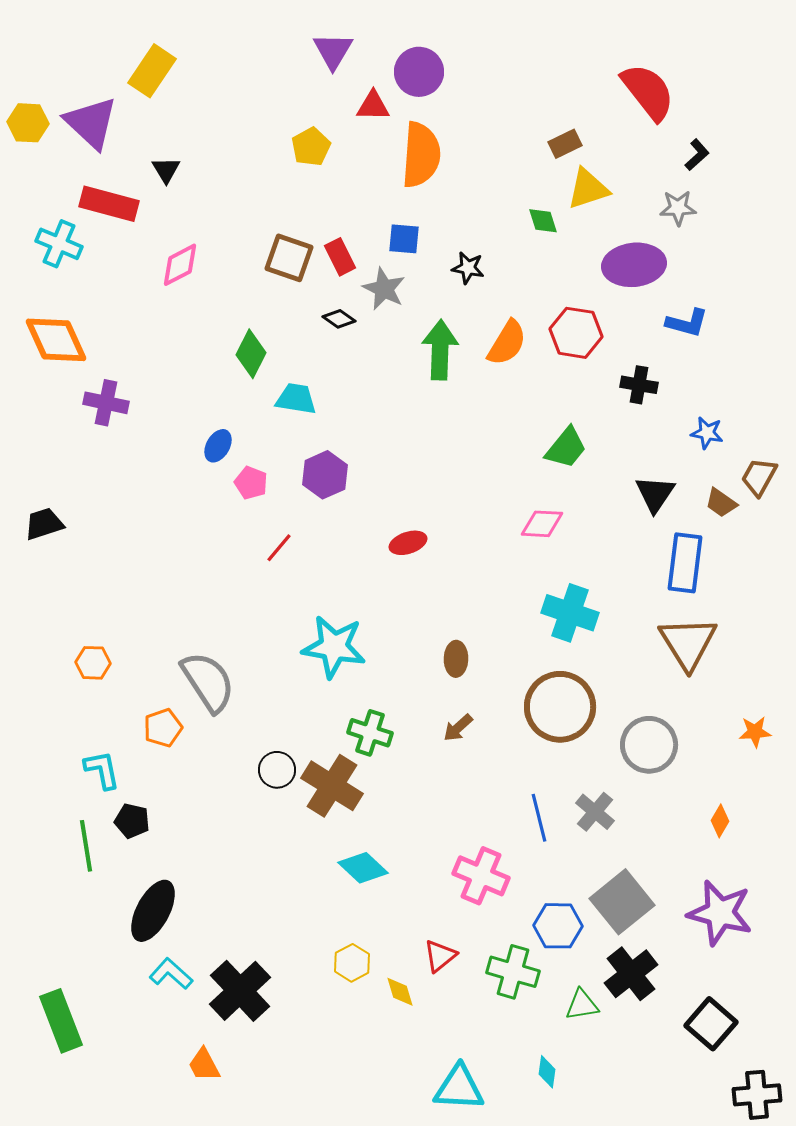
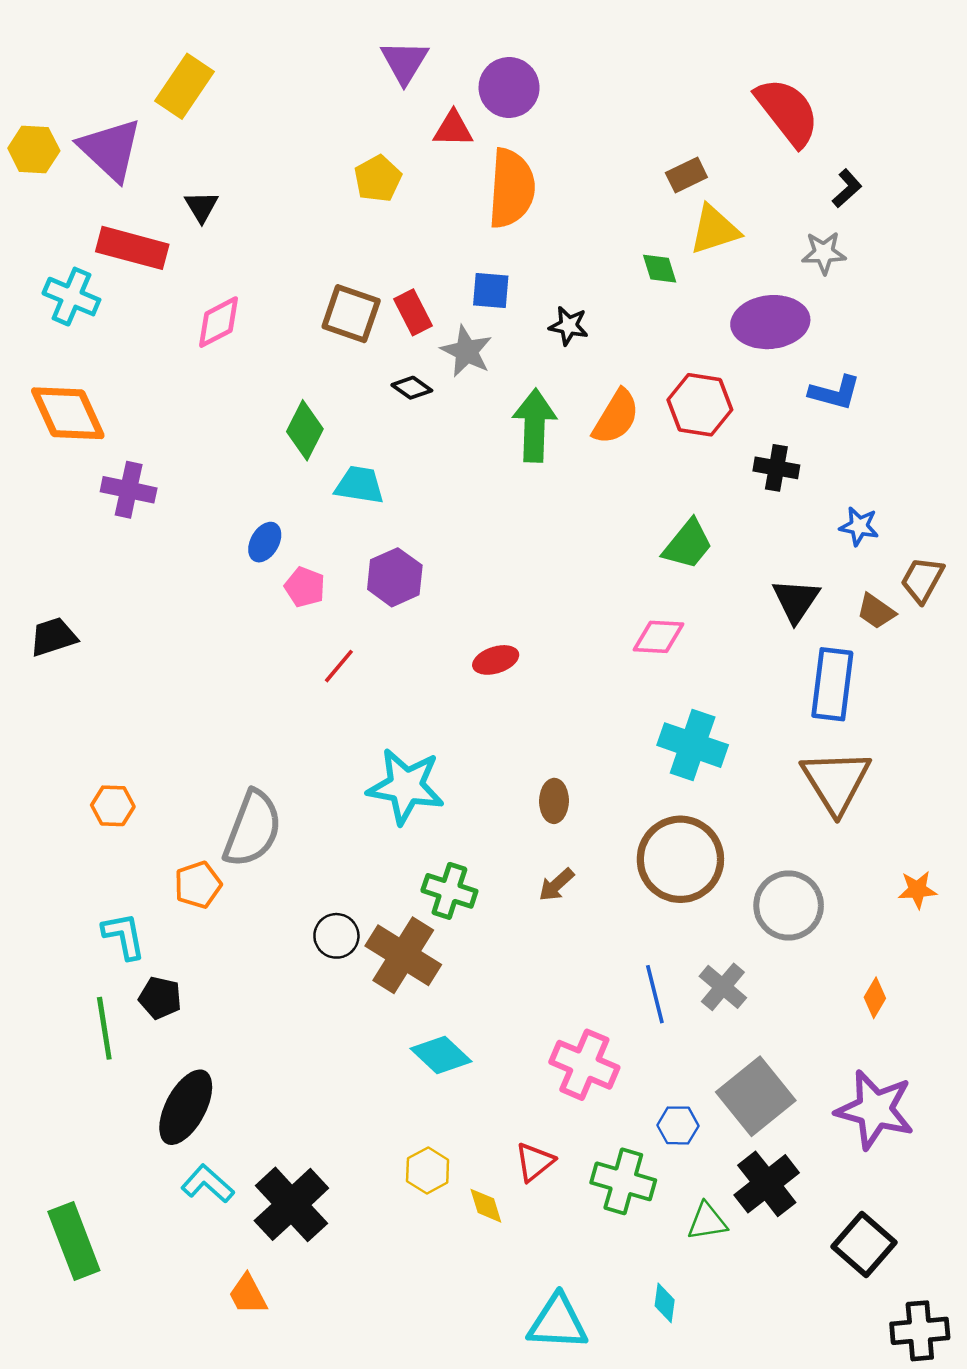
gray semicircle: (208, 682) -> (253, 829), turned 54
blue hexagon: (558, 926) -> (678, 1125), size x0.7

